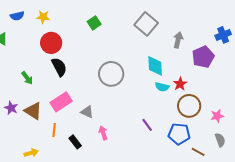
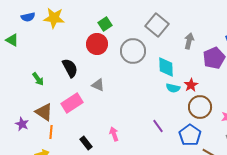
yellow star: (43, 17) -> (54, 18), size x1.5
red circle: (51, 43) -> (97, 44), moved
gray circle: (111, 74) -> (133, 51), moved
purple star: (11, 108) -> (22, 124), moved
gray triangle: (87, 112) -> (98, 85), moved
orange line: (54, 130) -> (51, 132), moved
blue pentagon: (179, 134) -> (190, 135), turned 30

